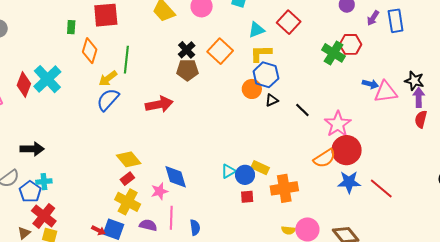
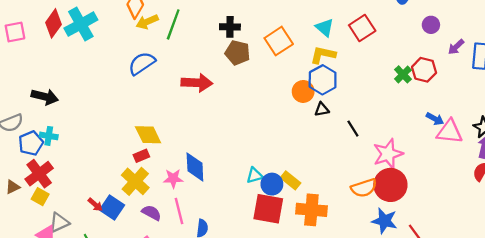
cyan triangle: (256, 30) -> (325, 28), turned 48
black cross: (187, 50) -> (230, 27), moved, turned 30
green cross: (334, 53) -> (403, 74), size x0.7
yellow arrow: (108, 78) -> (147, 22), moved
red square: (247, 197) -> (268, 209), size x2.0
pink line: (171, 218) -> (179, 211), turned -30

